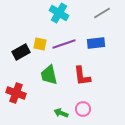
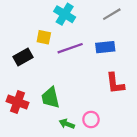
yellow square: (40, 44) -> (44, 37), moved
green trapezoid: (49, 75) -> (50, 98), moved
red L-shape: (82, 76) -> (115, 83), moved

